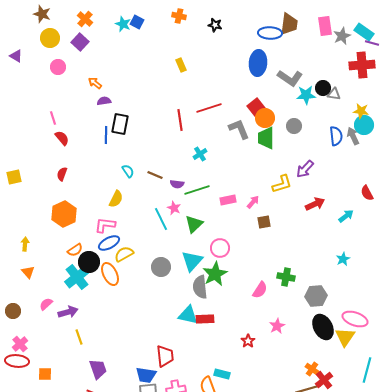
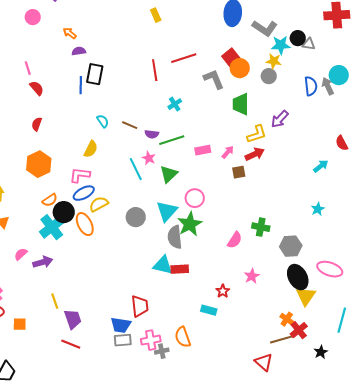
yellow star: (361, 111) -> (274, 61), moved
green trapezoid: (266, 138) -> (241, 104), moved
red arrow: (315, 204) -> (255, 154), moved
yellow line: (79, 337) -> (55, 301), moved
yellow triangle: (345, 337) -> (306, 296), moved
cyan rectangle: (222, 374) -> (209, 310), moved

